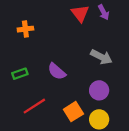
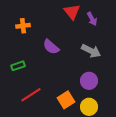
purple arrow: (104, 12) -> (92, 19), moved
purple semicircle: (57, 71) -> (51, 47), moved

